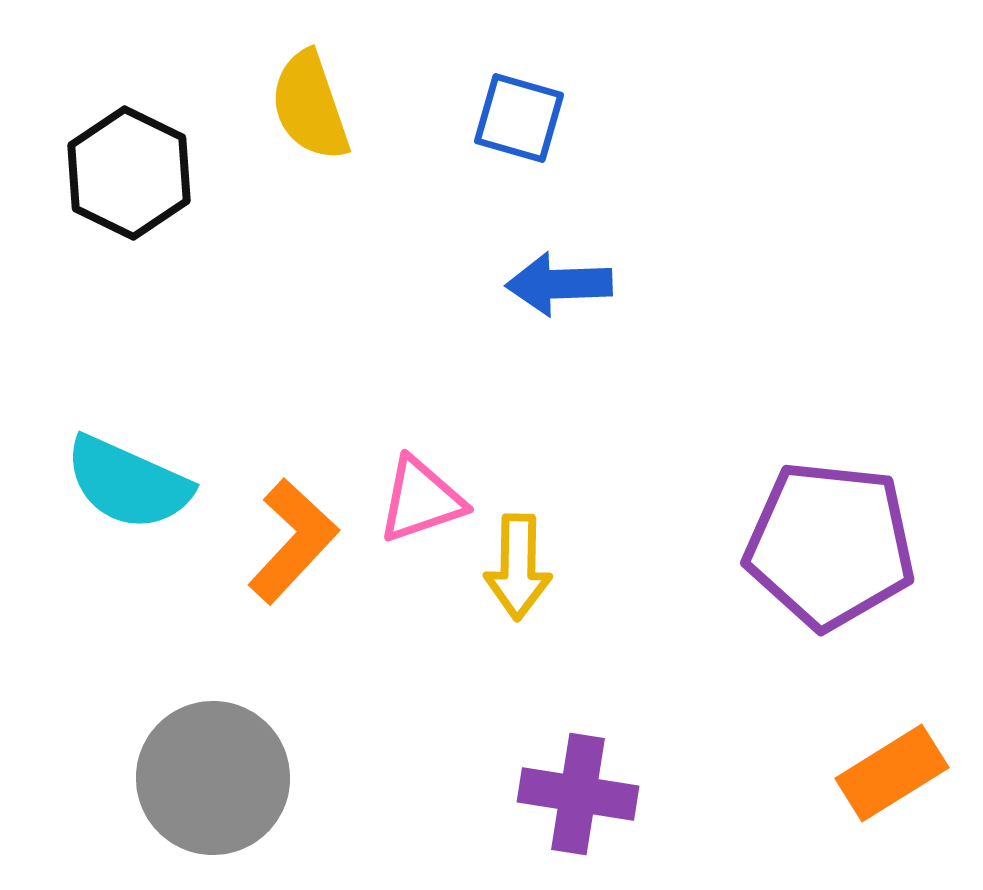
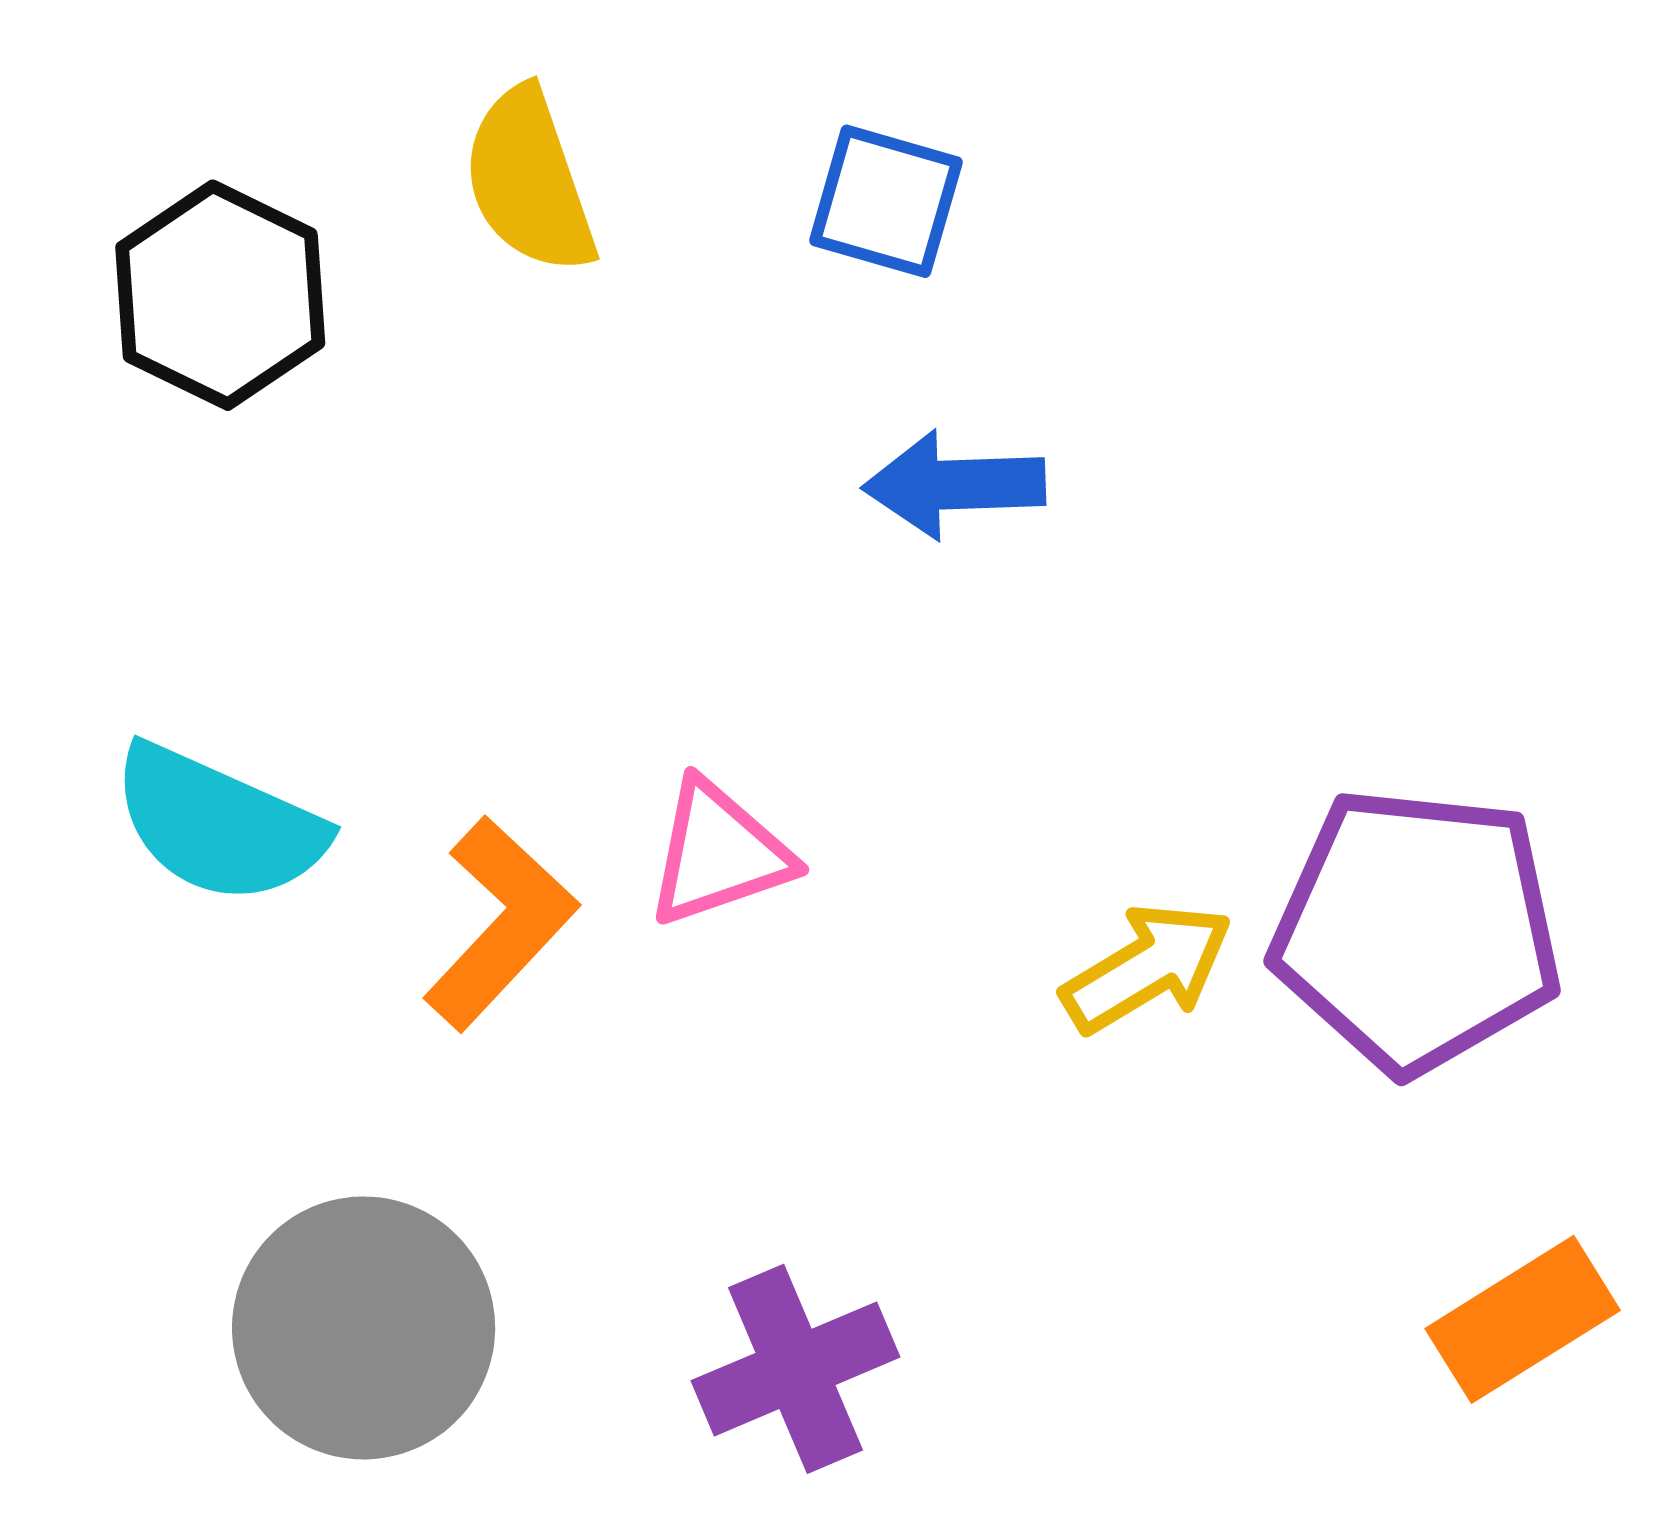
yellow arrow: (518, 567) -> (1147, 968), moved, turned -122
purple cross: (578, 794) -> (795, 1369), moved, turned -32

